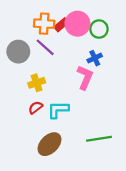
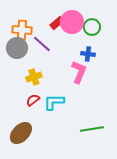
orange cross: (44, 24) -> (22, 30), moved
blue cross: (95, 58) -> (88, 54), turned 32
brown ellipse: (49, 144) -> (21, 133), moved

